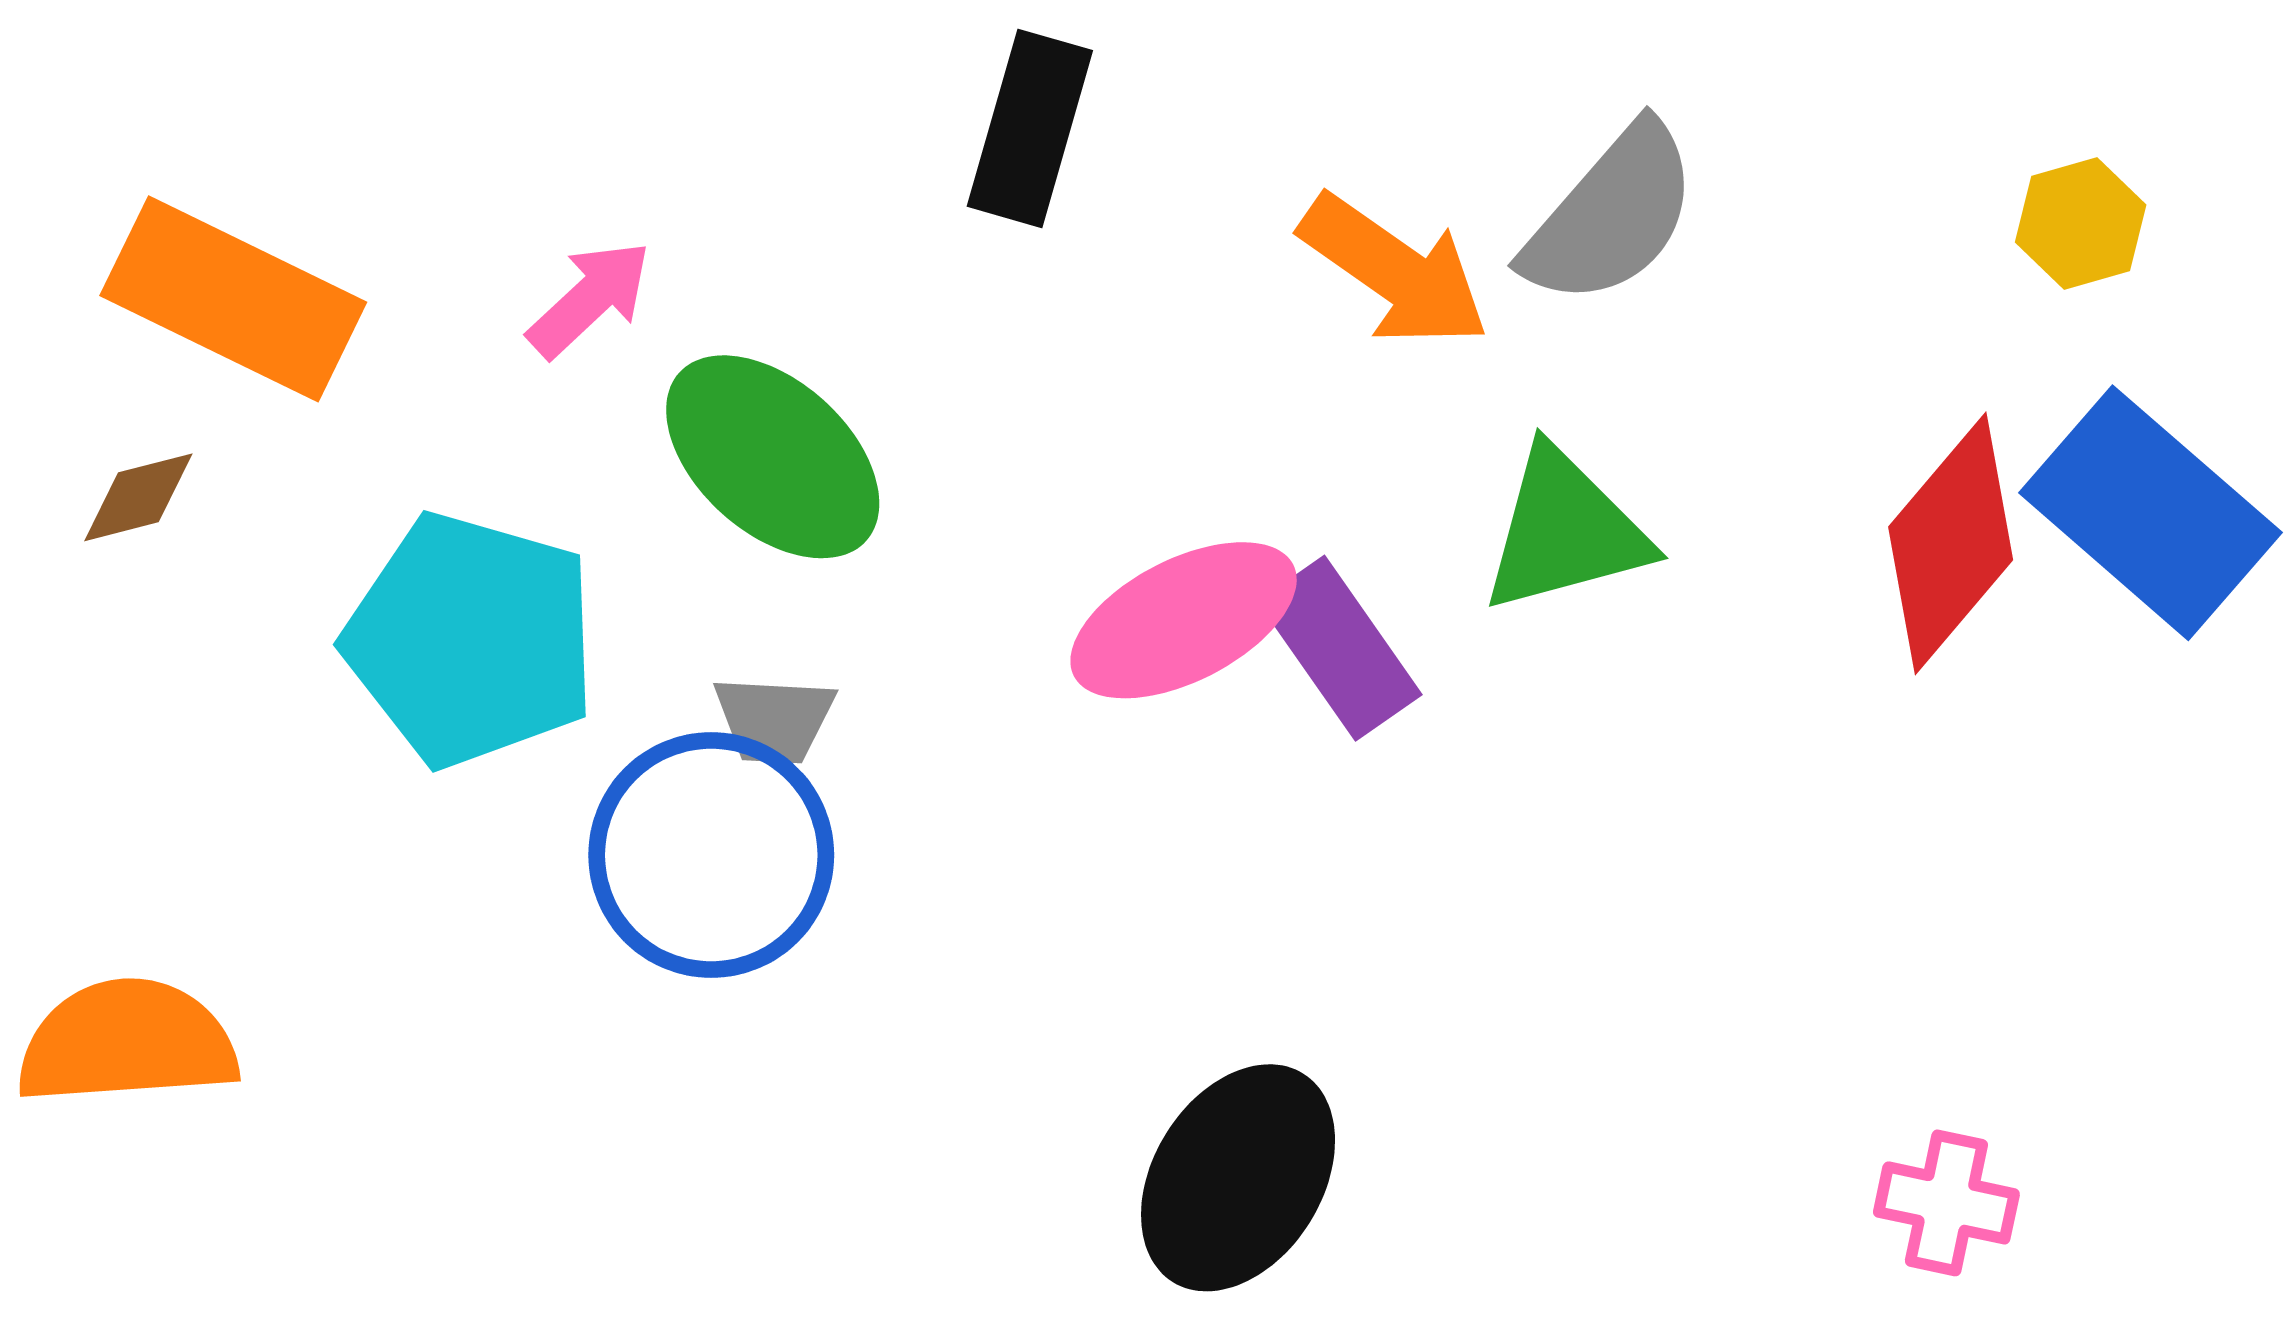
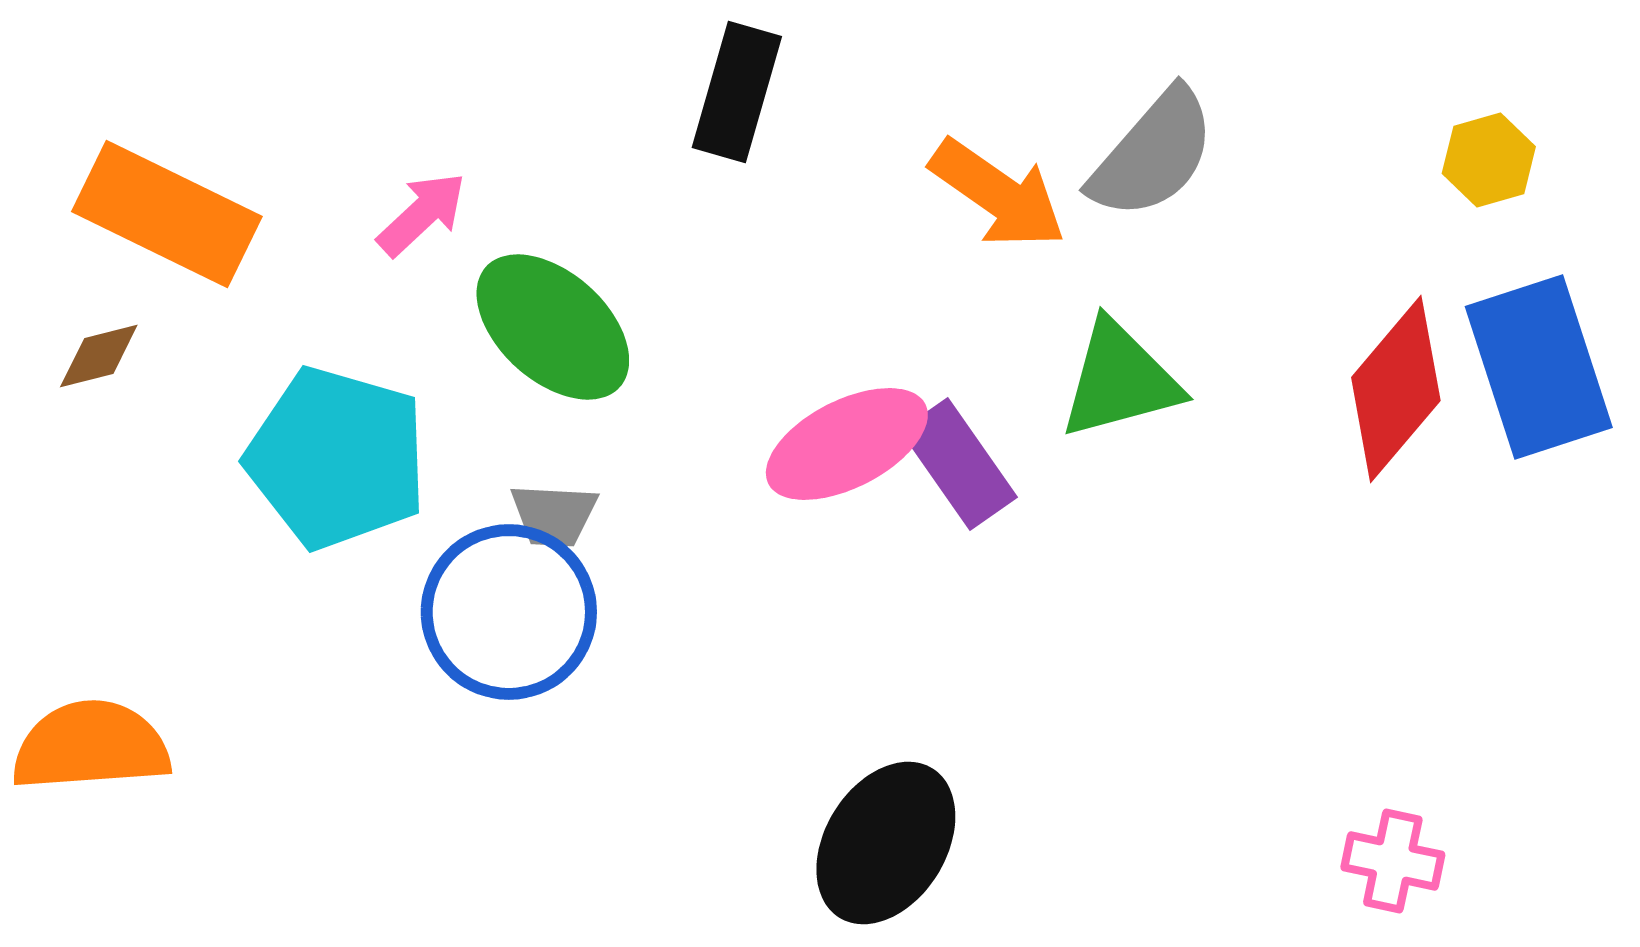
blue rectangle: (2150, 513) -> (1539, 367), turned 31

